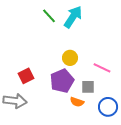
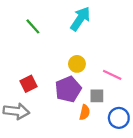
green line: (49, 16) -> (33, 26), moved
orange semicircle: (77, 102) -> (85, 112), turned -96

